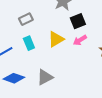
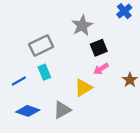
gray rectangle: (26, 19) -> (41, 45), size x1.5
yellow triangle: (56, 39) -> (83, 88), moved

